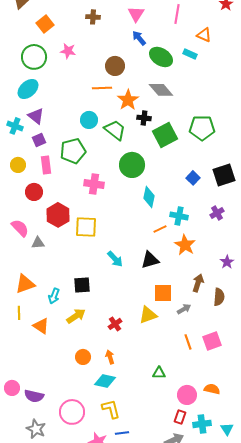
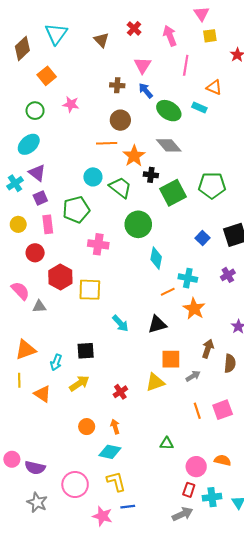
brown cross: (93, 17) -> (117, 85), moved
green circle: (34, 57) -> (35, 111), size x0.7
cyan cross: (15, 126) -> (15, 183), turned 35

